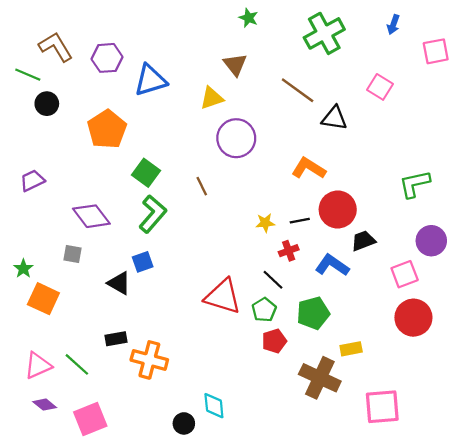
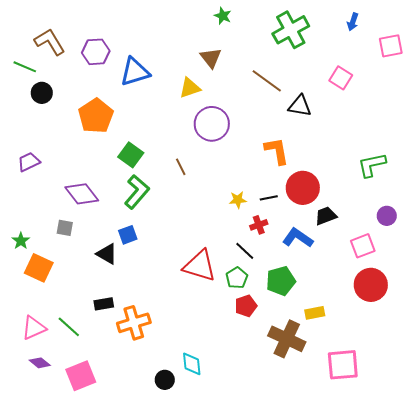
orange L-shape: (309, 168) -> (277, 151), turned 48
purple circle: (431, 241) -> (387, 216), size x0.7
orange cross: (149, 360) -> (134, 323), turned -32

